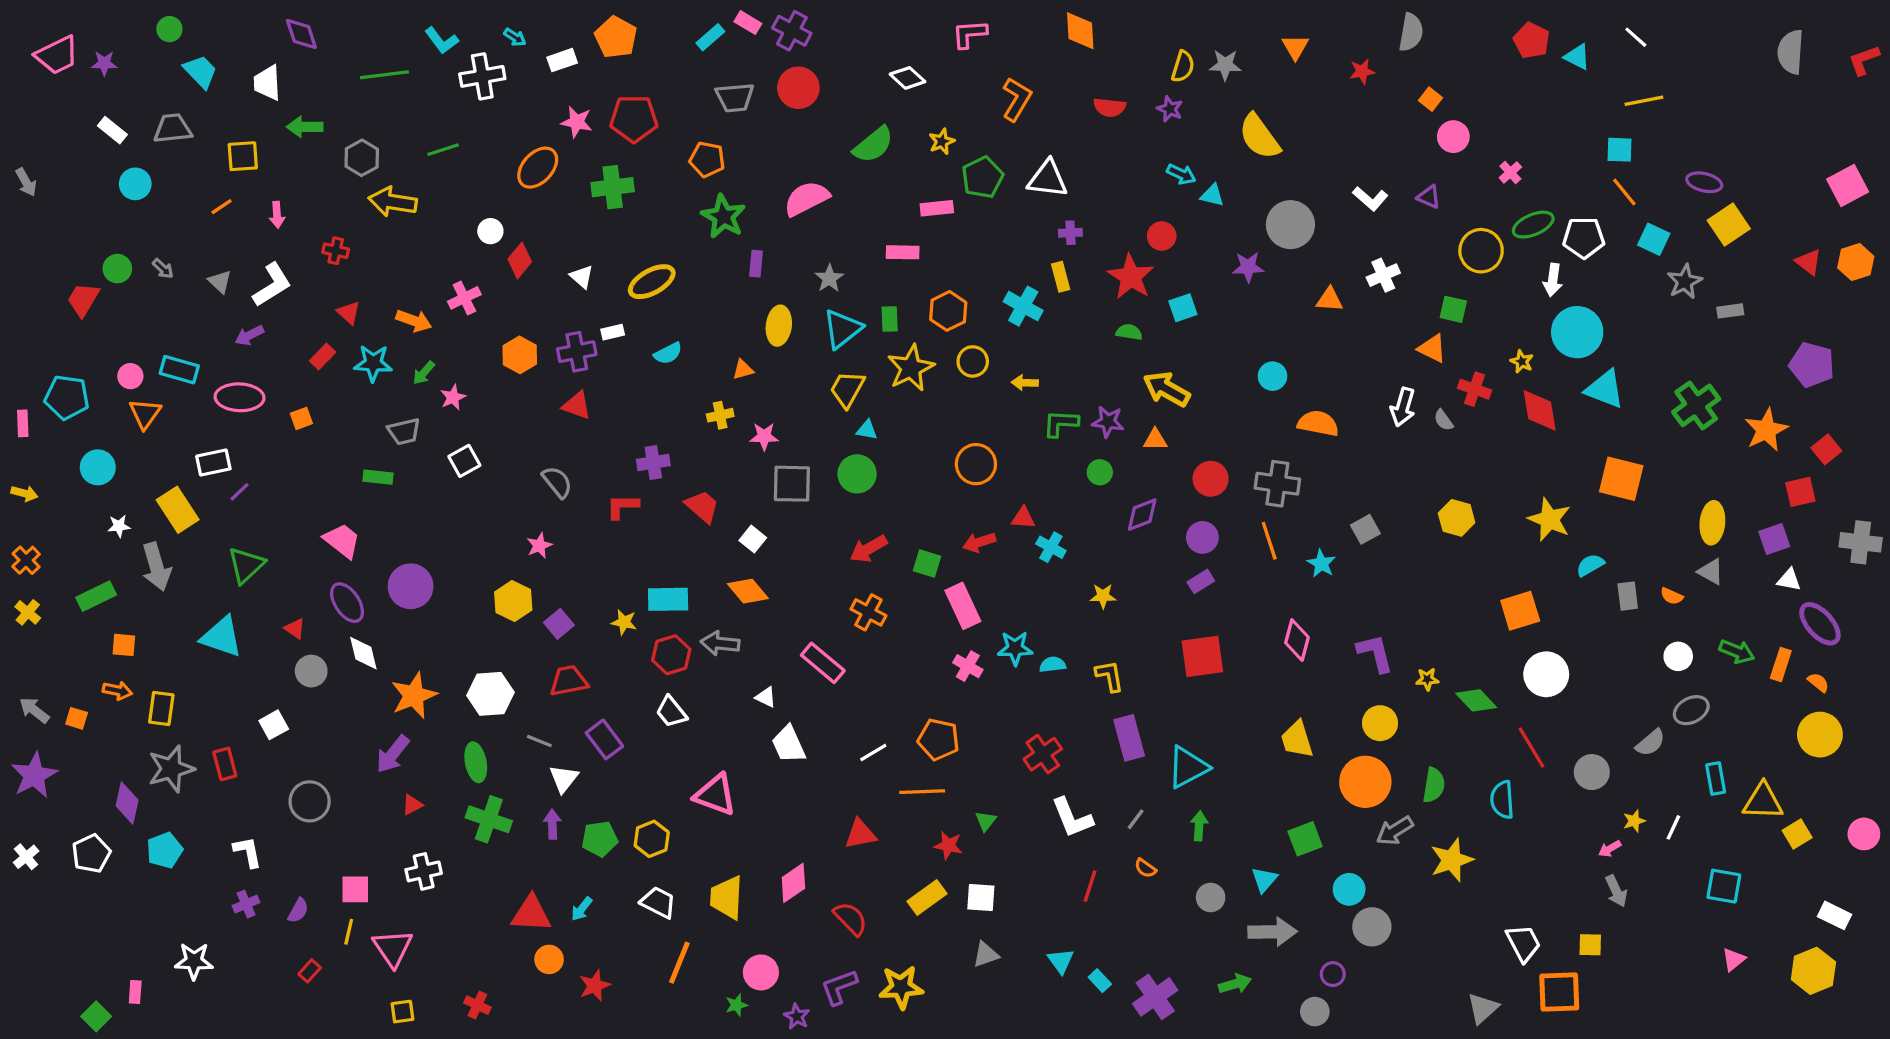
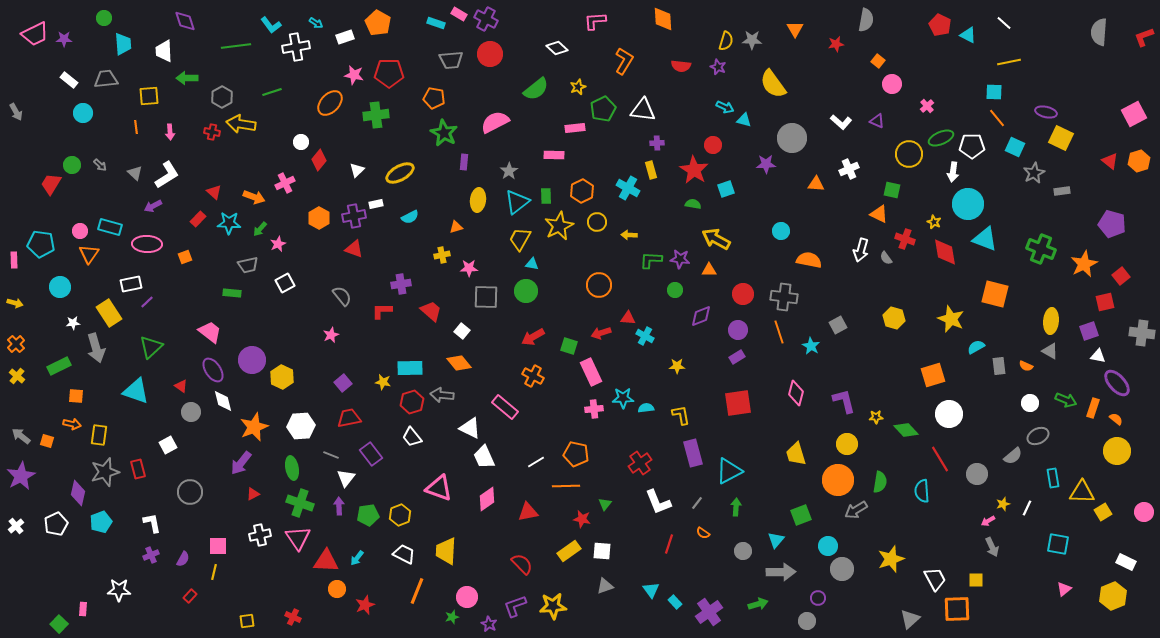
cyan rectangle: (710, 37) -> (436, 23), turned 60
cyan trapezoid: (200, 71) -> (123, 44), turned 40
orange line: (222, 207) -> (136, 127), turned -64
yellow square: (1729, 225) -> (1061, 138), turned -30
red cross: (336, 251) -> (212, 132), moved
white triangle: (582, 277) -> (357, 170), turned 35
green cross: (1696, 405) -> (1041, 249), turned -32
yellow hexagon: (513, 601) -> (282, 377), moved
pink cross: (968, 666) -> (594, 409), turned -36
white triangle: (766, 697) -> (470, 428), size x1.6
yellow star: (1452, 860) -> (891, 559), moved
pink diamond: (793, 883) -> (487, 499), moved
pink triangle: (393, 948) -> (298, 538), moved

